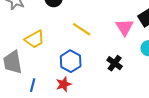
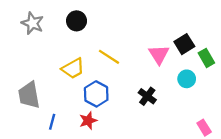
yellow trapezoid: (35, 39) -> (73, 68), moved

